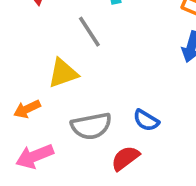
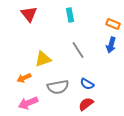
gray line: (89, 32) -> (78, 50), moved
red semicircle: (125, 158) -> (86, 104), moved

